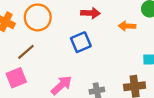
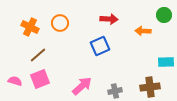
orange circle: (38, 17) -> (60, 23), size x0.7
brown line: (26, 52) -> (38, 55), moved

